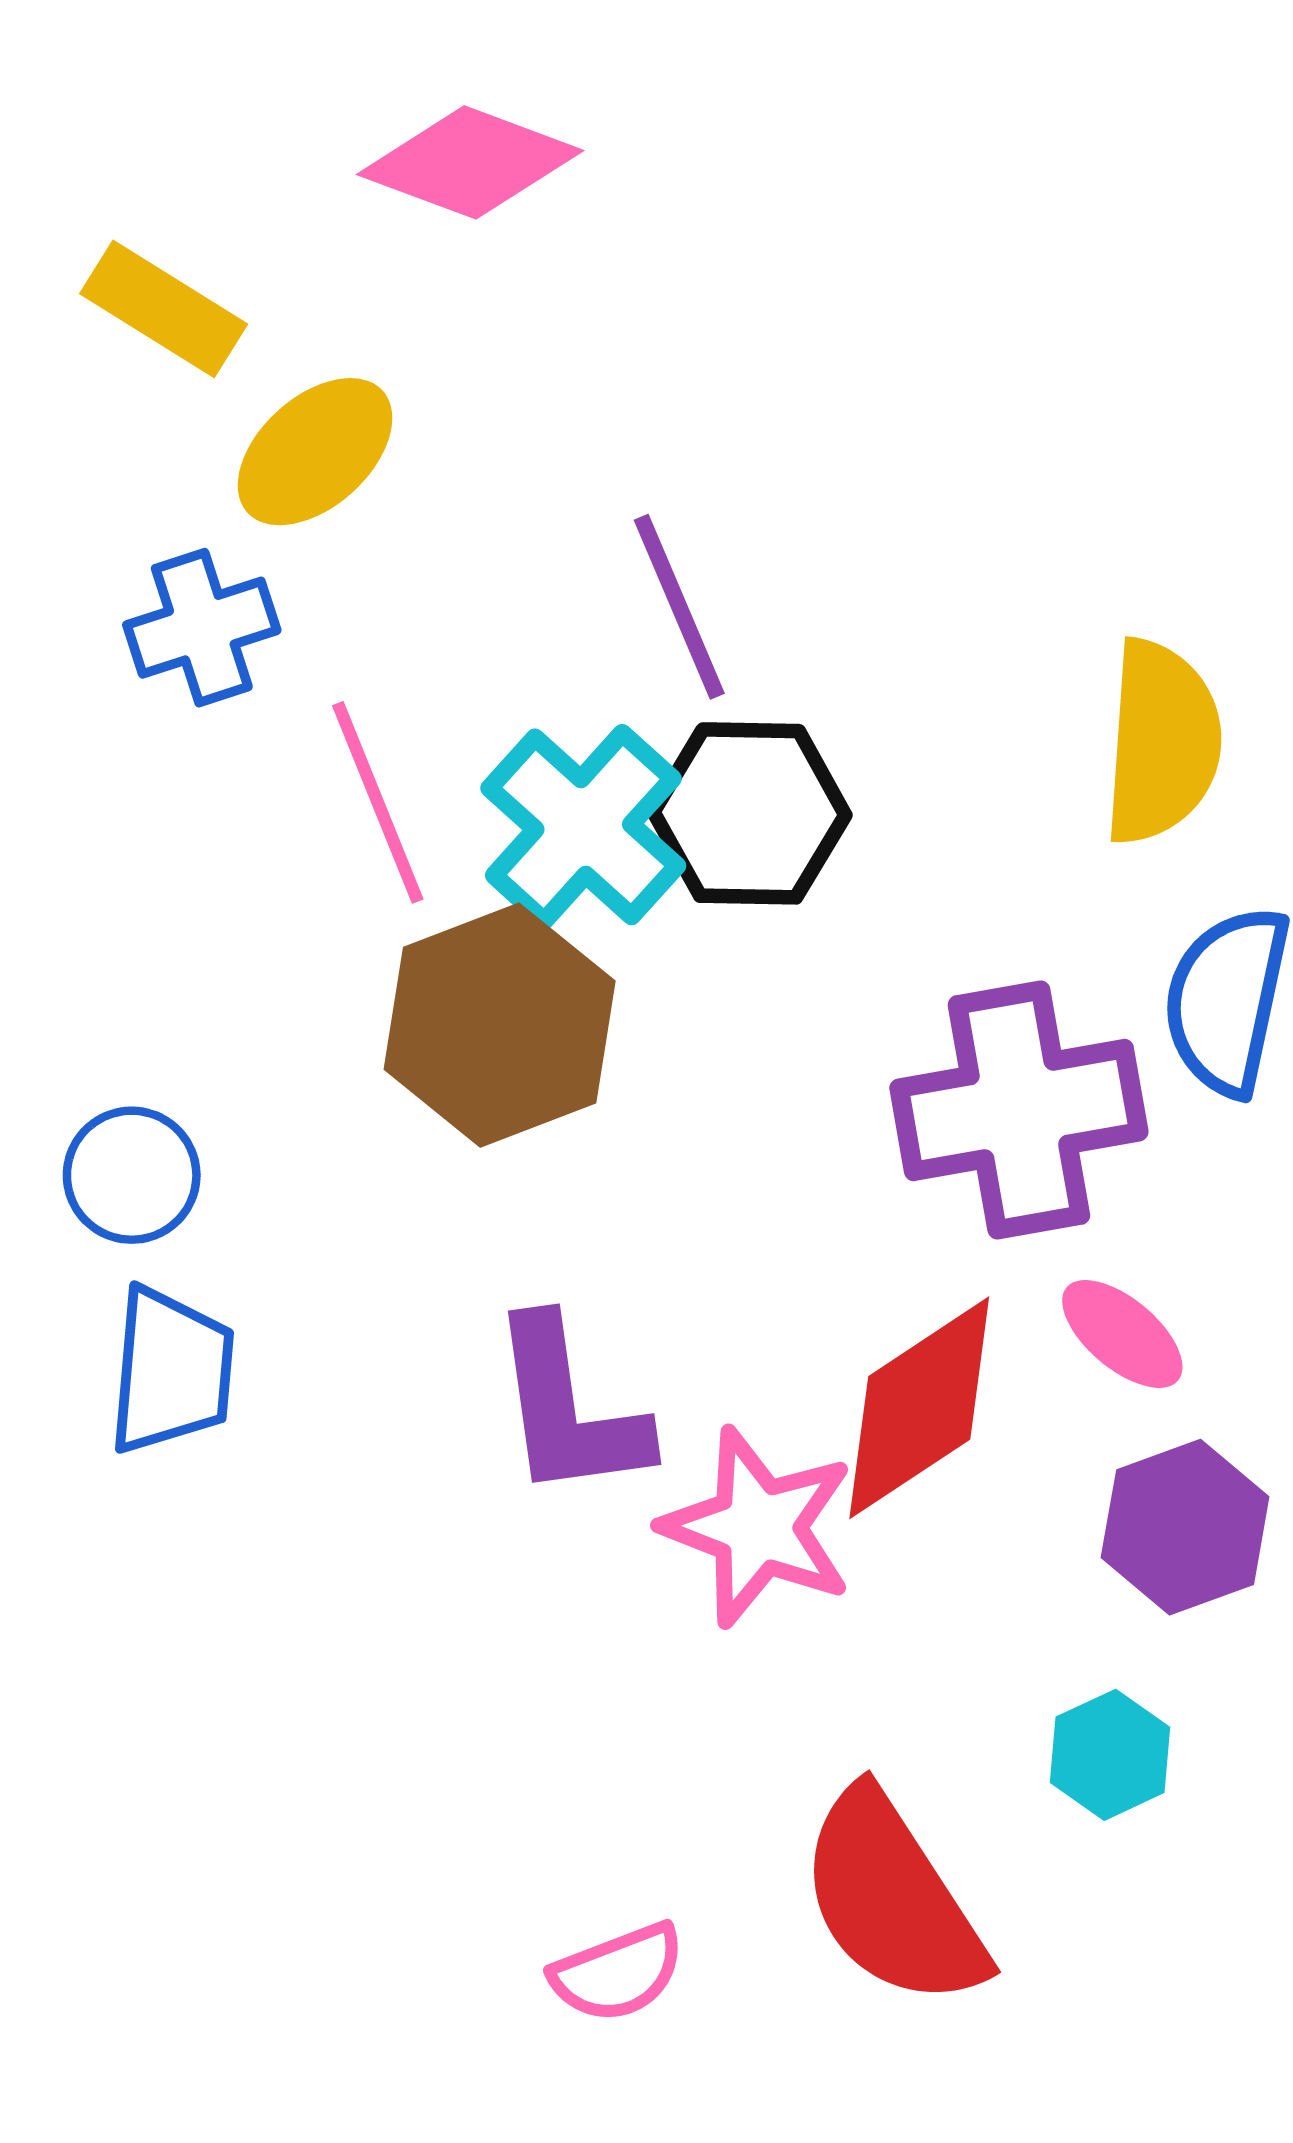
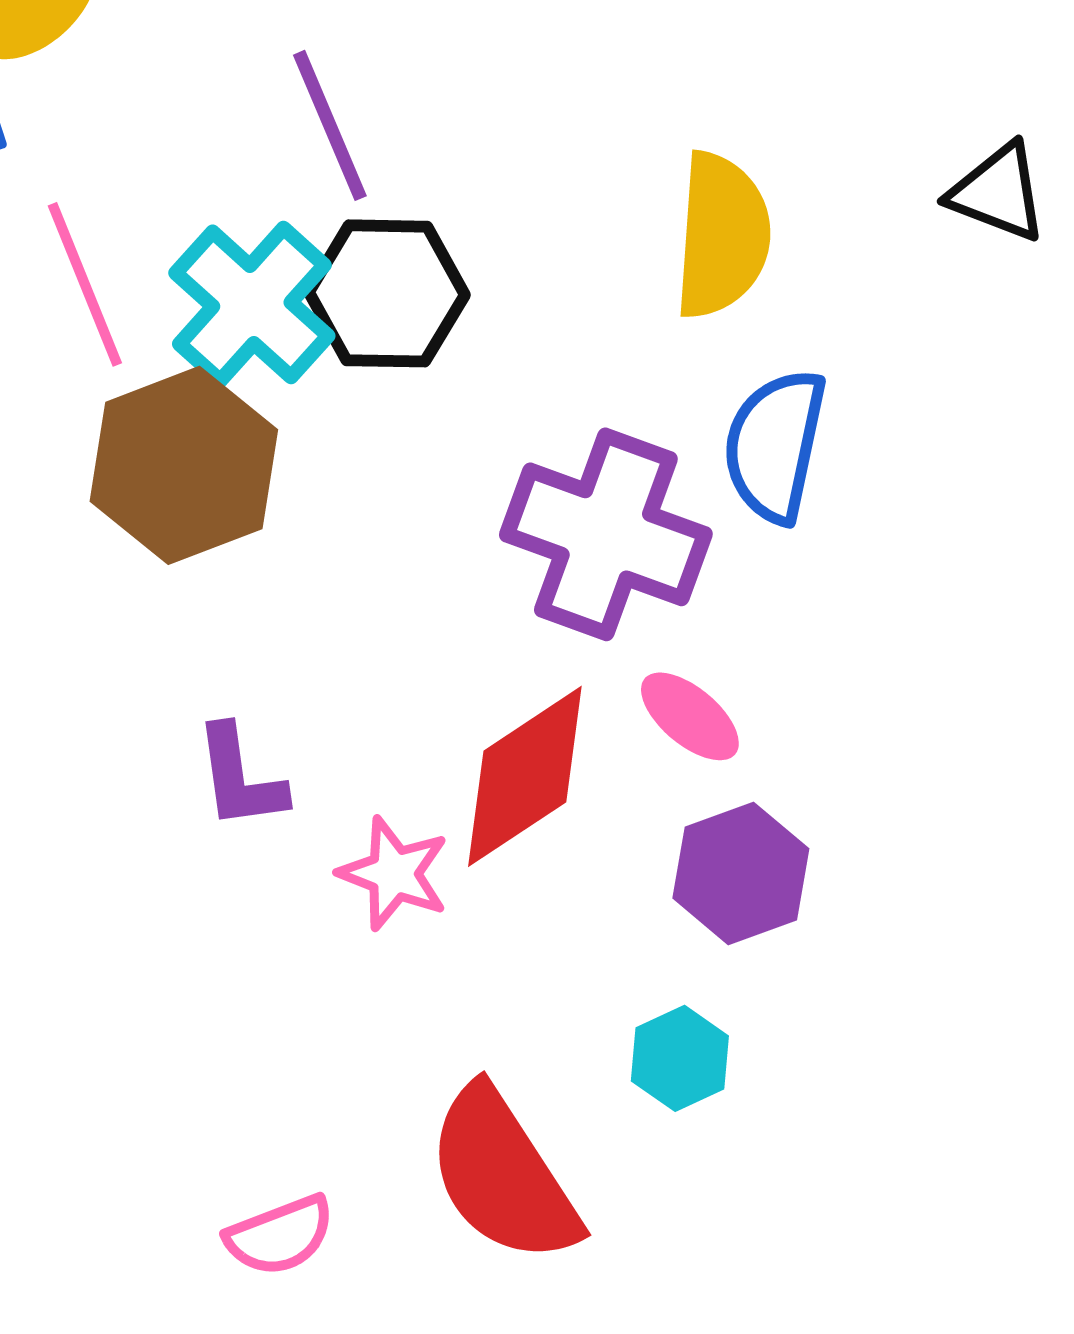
purple cross: (1019, 1110) -> (606, 534), turned 30
purple L-shape: (569, 1409) -> (240, 777), size x0.7
pink star: (758, 1527) -> (394, 873), size x0.7

